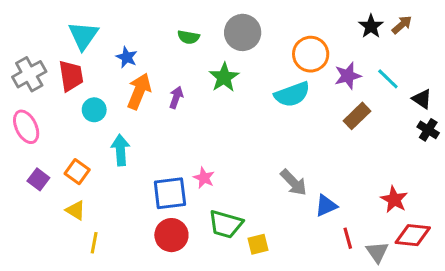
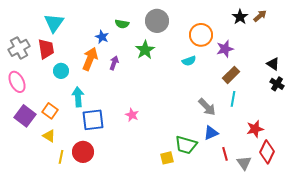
blue star: (127, 57) -> (102, 37), moved
cyan line: (388, 79) -> (233, 99), moved, turned 56
cyan semicircle: (292, 94) -> (189, 61), size x0.6
purple square: (38, 179) -> (25, 116), size x1.5
gray arrow: (294, 182) -> (207, 107), moved
blue square: (170, 193) -> (93, 120), moved
red star: (394, 199) -> (255, 129), turned 30
green trapezoid: (226, 224) -> (186, 145), moved
red circle: (171, 235) -> (83, 152), moved
red diamond: (413, 235) -> (267, 152), turned -70

